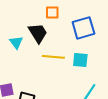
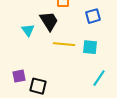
blue square: (83, 28) -> (93, 16), size x0.7

